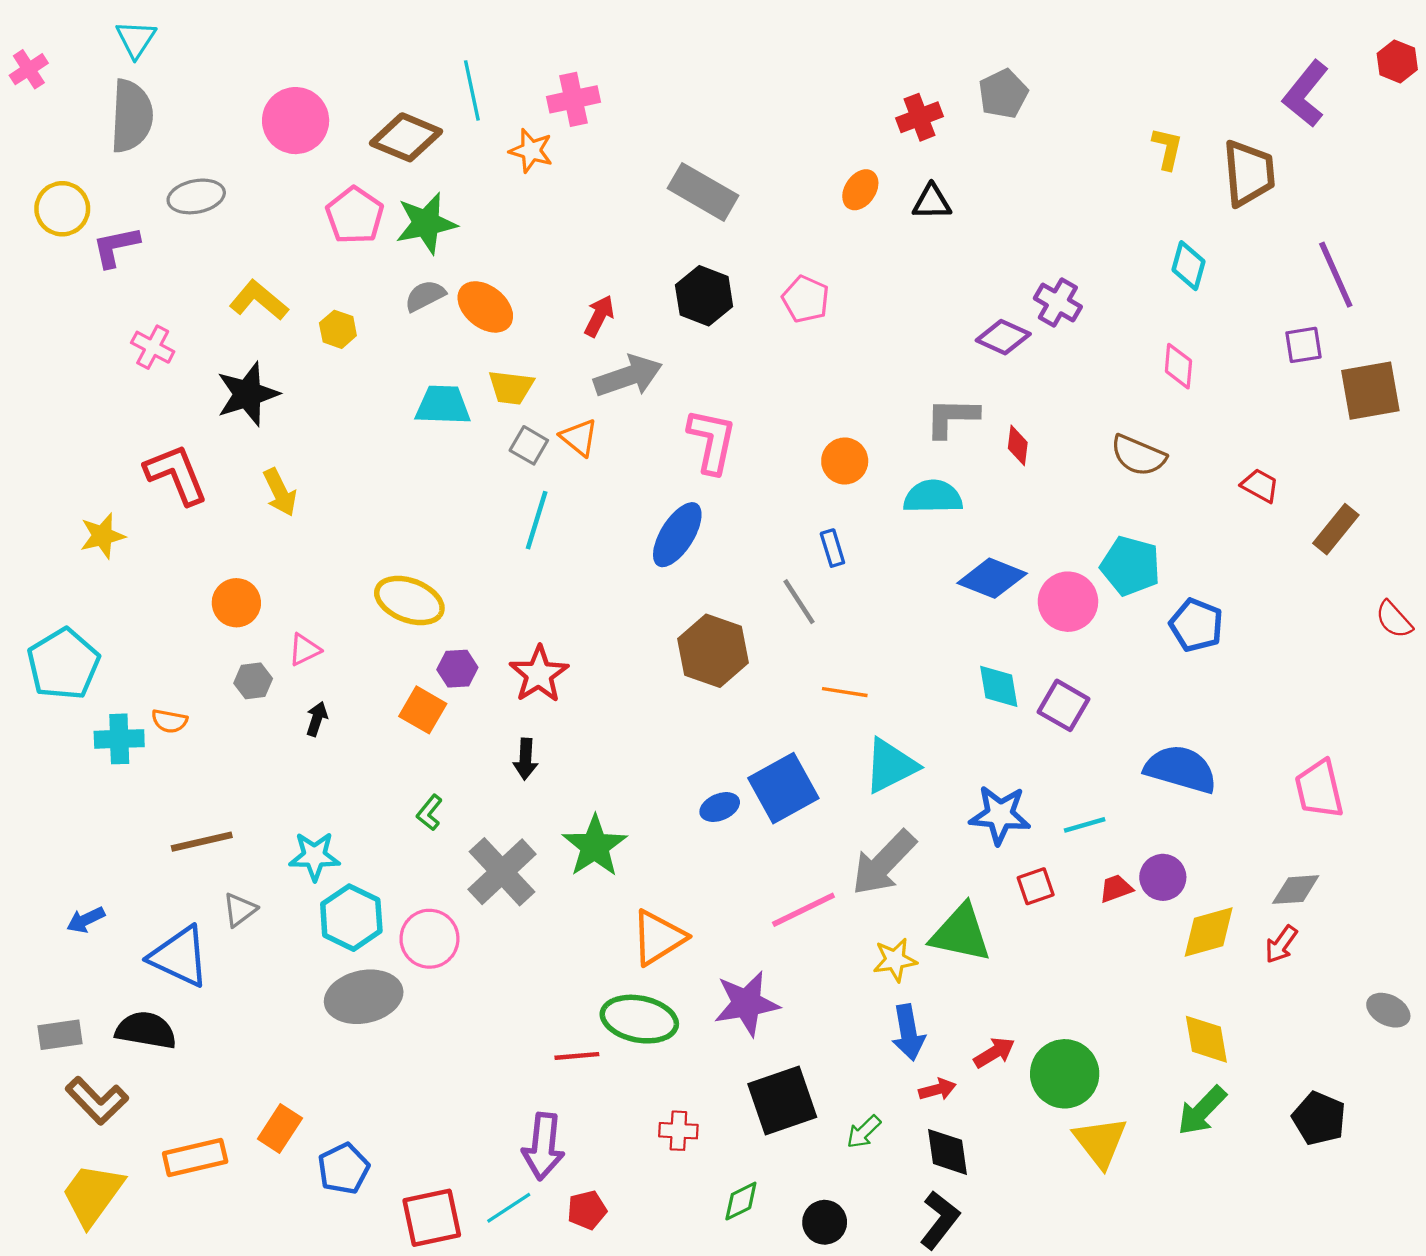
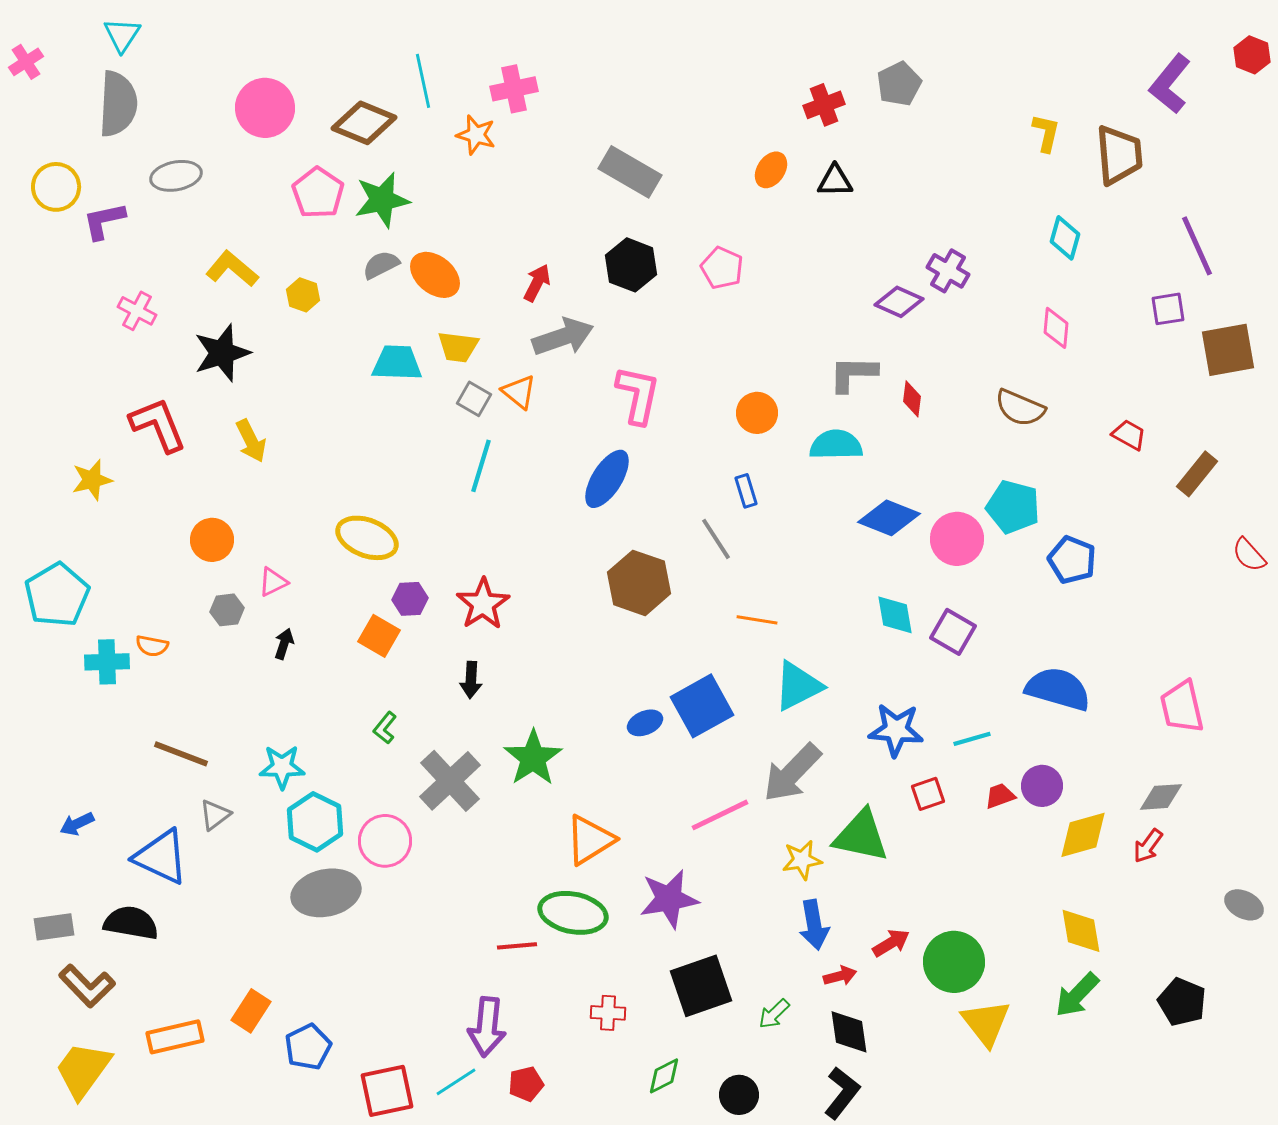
brown line: (202, 842) -> (181, 754), turned 34

